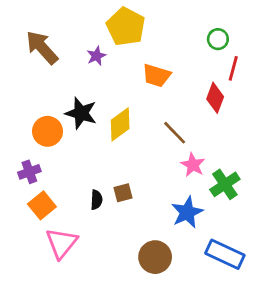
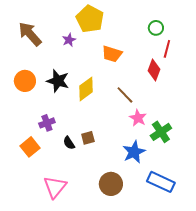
orange circle: (48, 131) -> (25, 81), moved
purple cross: (29, 172) -> (47, 123), moved
black semicircle: (96, 200) -> (69, 143), turned 144
pink triangle: (61, 243) -> (55, 187), moved

